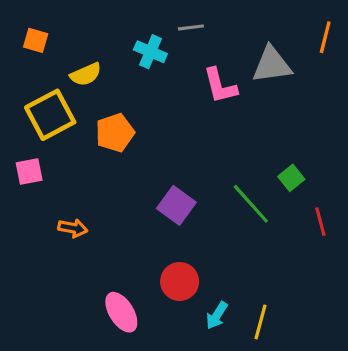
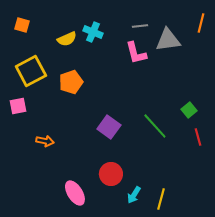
gray line: (191, 27) -> (140, 26), moved
yellow semicircle: (86, 74) -> (67, 39), moved
green square: (291, 178) -> (189, 110), moved

